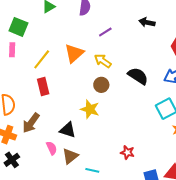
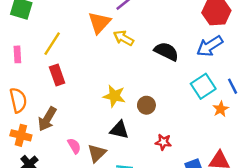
pink rectangle: (12, 50) -> (17, 54), moved
orange triangle: (74, 53) -> (99, 23), moved
brown circle: (101, 85) -> (146, 105), moved
black triangle: (68, 130) -> (119, 130), moved

